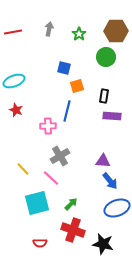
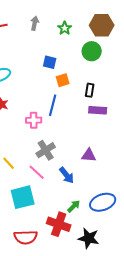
blue arrow: (110, 181) -> (67, 175), moved
green arrow: (71, 204) -> (74, 206), moved
red semicircle: (40, 243) -> (26, 237), size x1.6

